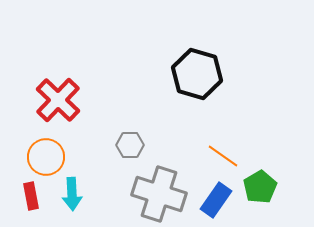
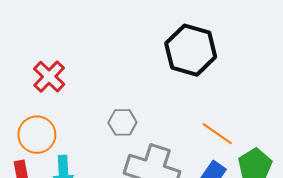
red cross: (58, 100) -> (49, 77), size x0.7

